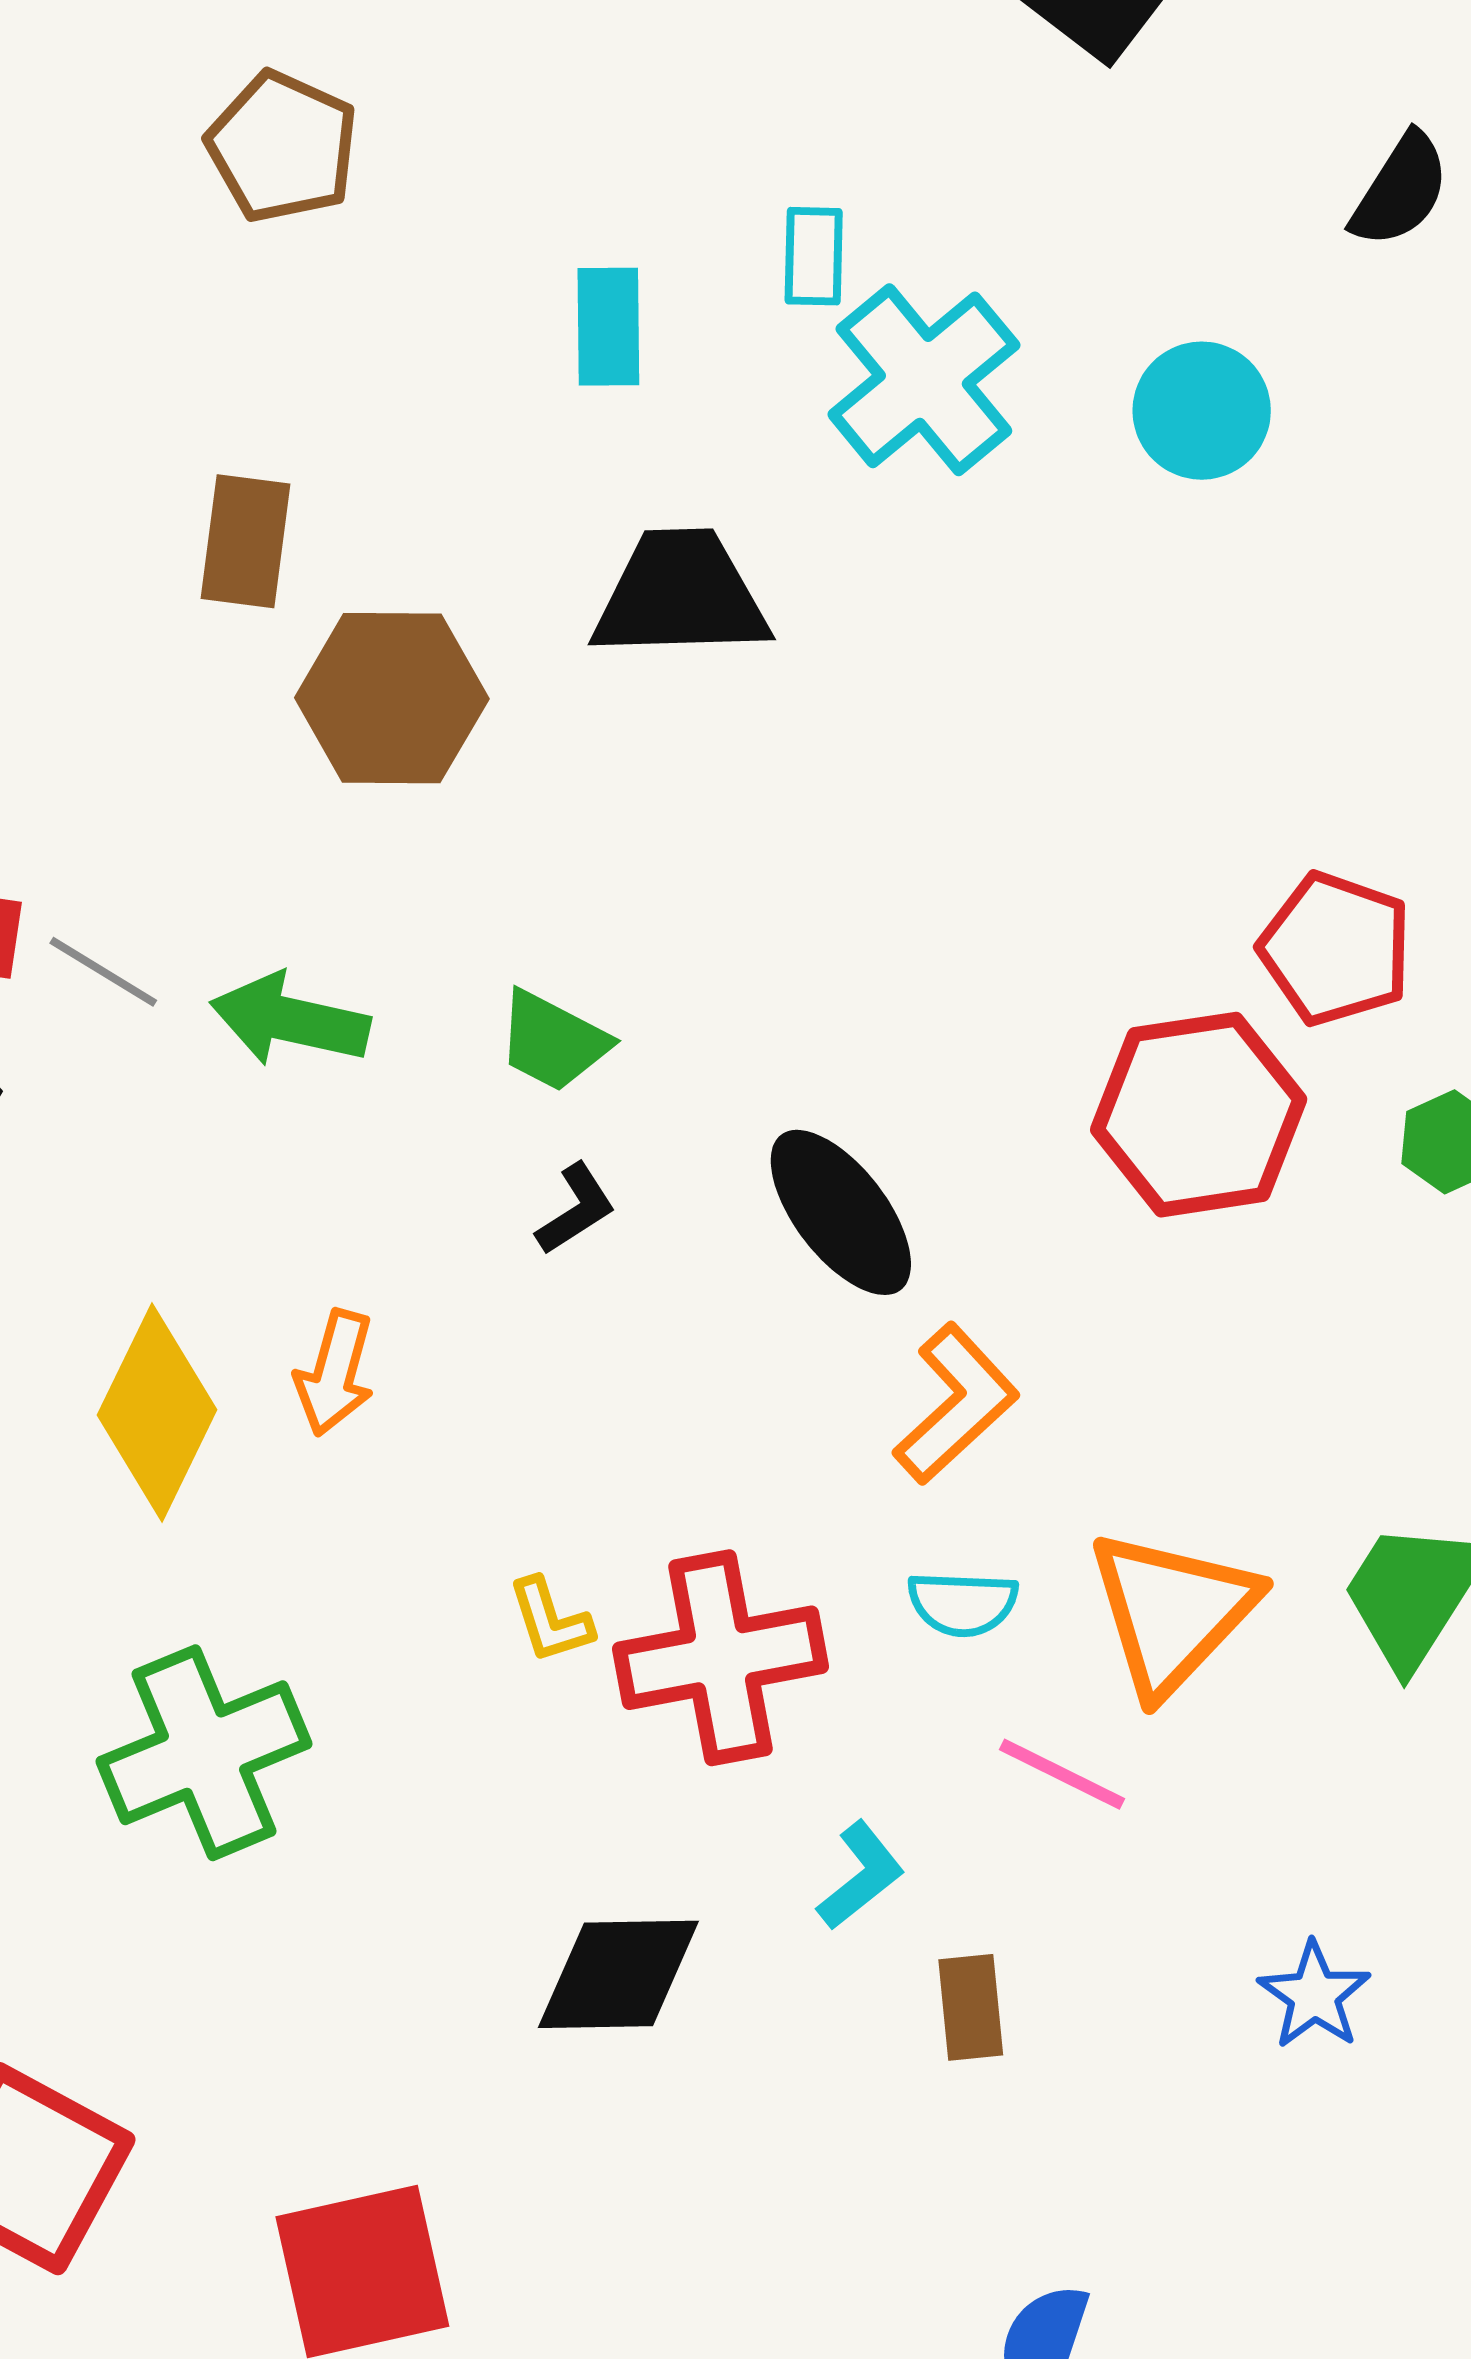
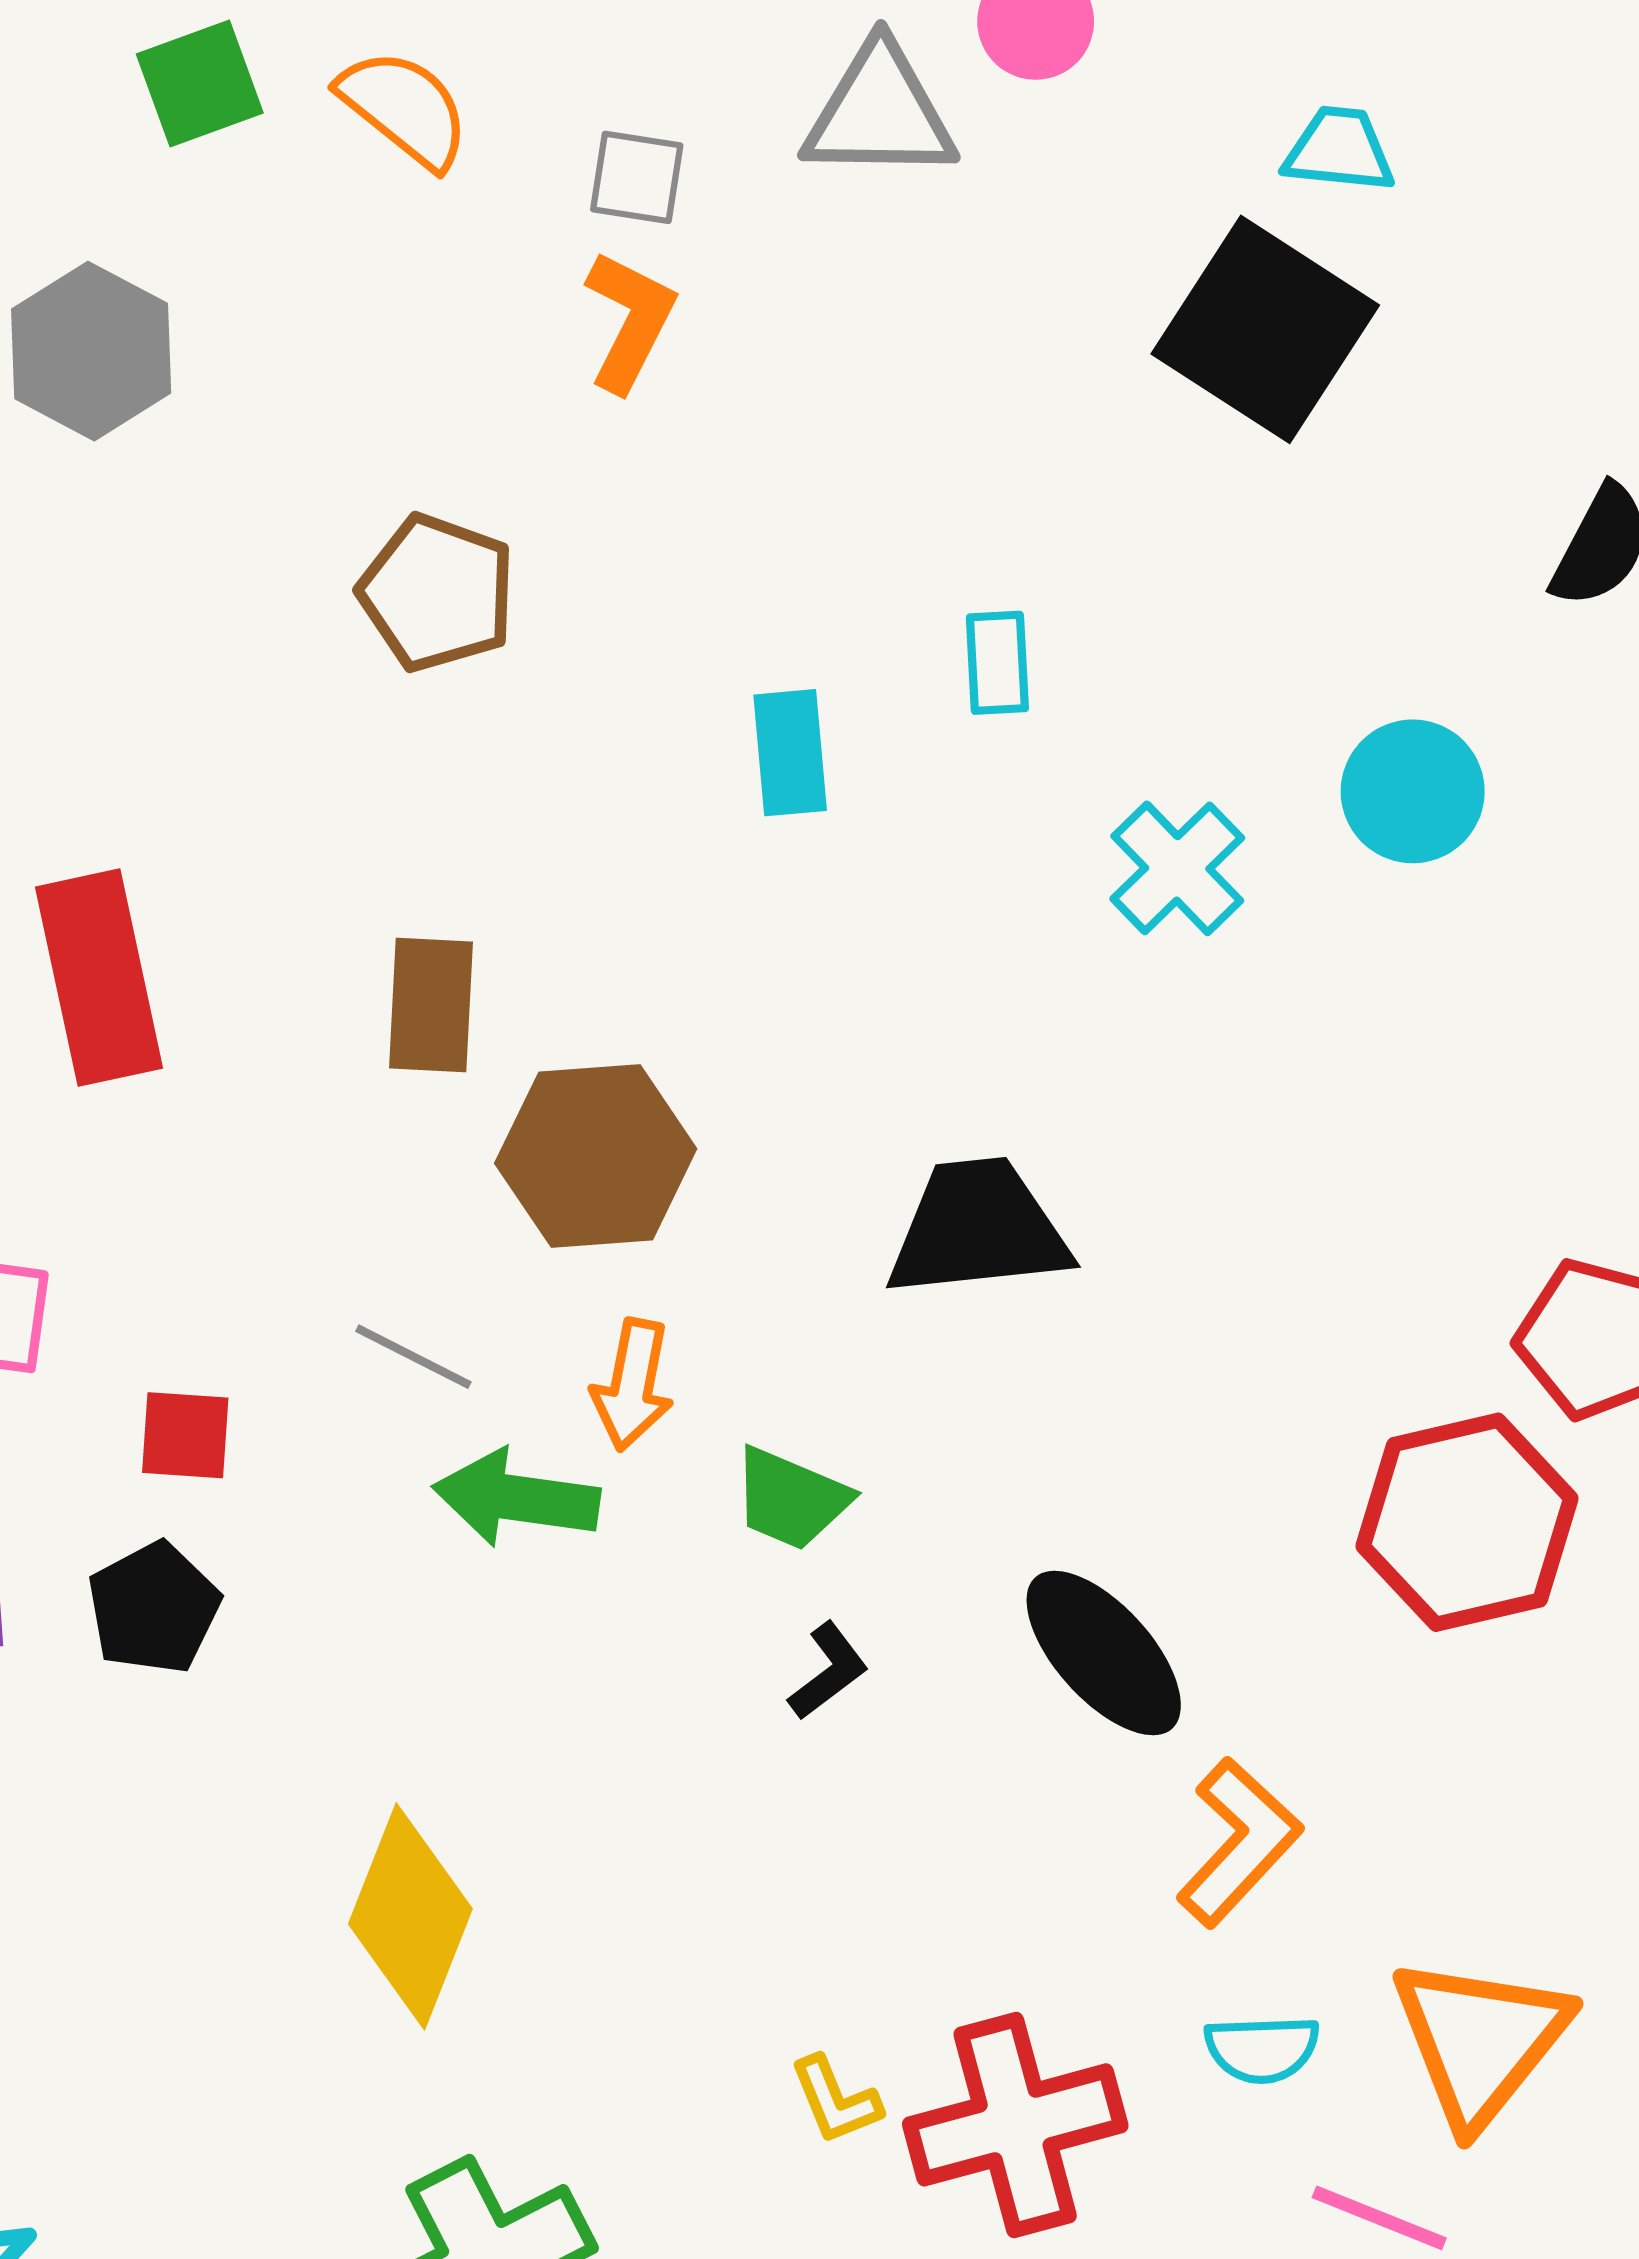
cyan cross: (924, 380) -> (1177, 868), moved, size x0.7
black trapezoid: (681, 595) -> (978, 1228), moved
gray line: (103, 972) -> (413, 1357), moved
orange arrow: (335, 1373) -> (632, 1385), moved

